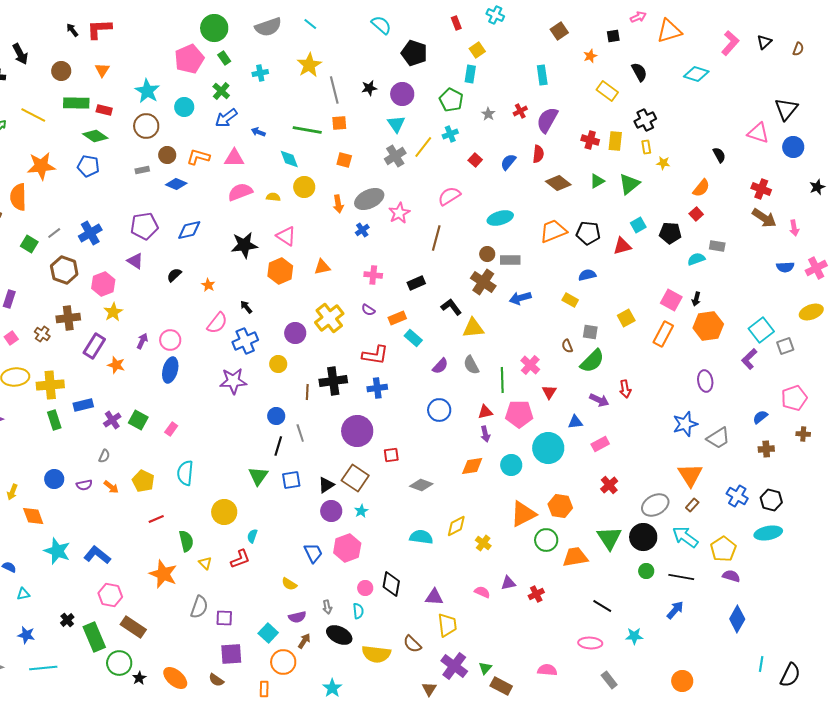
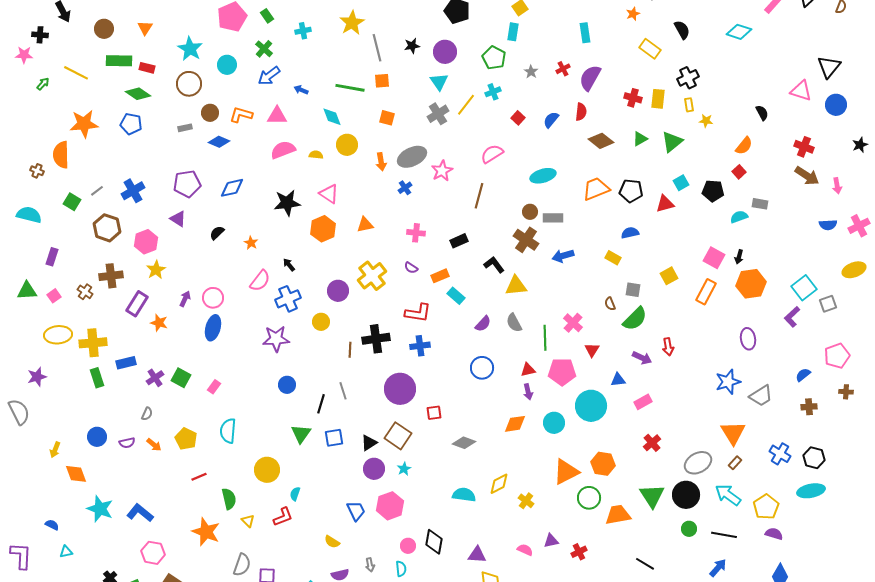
blue circle: (276, 416) -> (287, 385), moved

